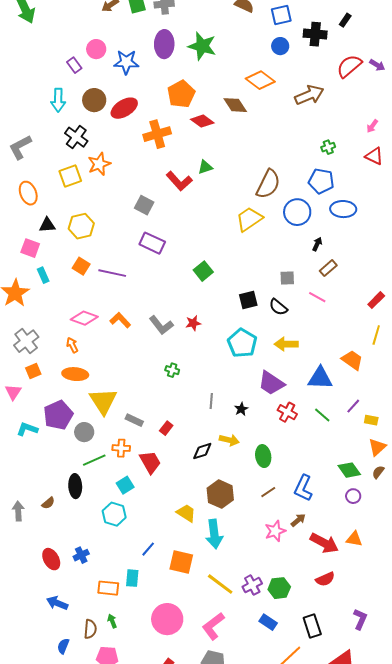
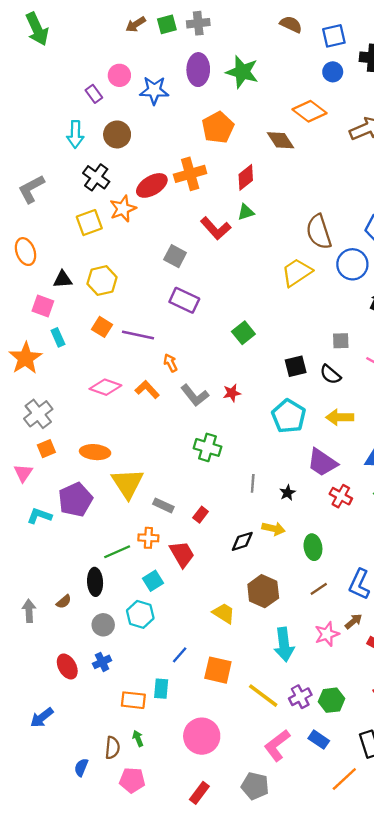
red ellipse: (124, 108) -> (152, 185), moved
red diamond: (202, 121) -> (246, 177), moved, turned -75
brown semicircle: (268, 184) -> (319, 232), turned 136
orange ellipse: (28, 193) -> (26, 252), moved
orange arrow: (72, 345) -> (170, 363), moved
green cross: (172, 370) -> (207, 447), size x1.6
gray circle: (84, 432) -> (103, 625), moved
cyan arrow: (214, 534) -> (284, 645), moved
blue arrow: (57, 603) -> (42, 718), moved, turned -60
pink L-shape: (213, 626) -> (277, 745), moved

